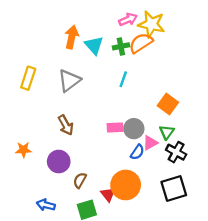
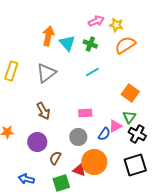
yellow star: (151, 24) -> (116, 25), size x0.6
orange semicircle: (141, 43) -> (125, 45), moved
green cross: (121, 46) -> (90, 44), turned 32
cyan line: (123, 79) -> (92, 72), turned 40
gray circle: (134, 129) -> (78, 137), moved
red triangle: (108, 194) -> (79, 170), turned -32

